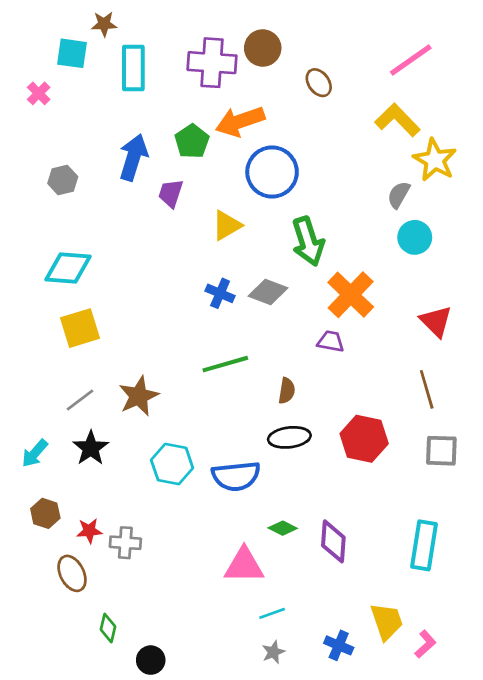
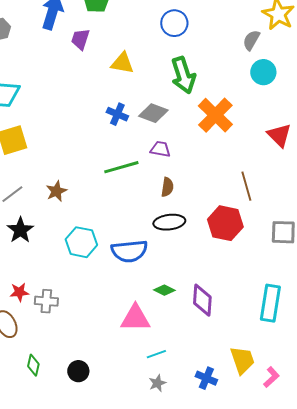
blue circle: (272, 172) -> (174, 23), moved, size x0.7
yellow triangle: (227, 225) -> (122, 63), turned 40
purple trapezoid: (331, 341) -> (160, 149), moved
brown line: (427, 389) -> (246, 186), moved
brown star: (139, 396) -> (56, 191), size x0.7
black circle: (151, 660) -> (78, 371), moved

